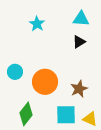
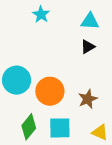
cyan star: (37, 24) -> (41, 14), moved
cyan circle: (15, 72) -> (17, 80), size x1.6
cyan square: (66, 115) -> (60, 128), moved

